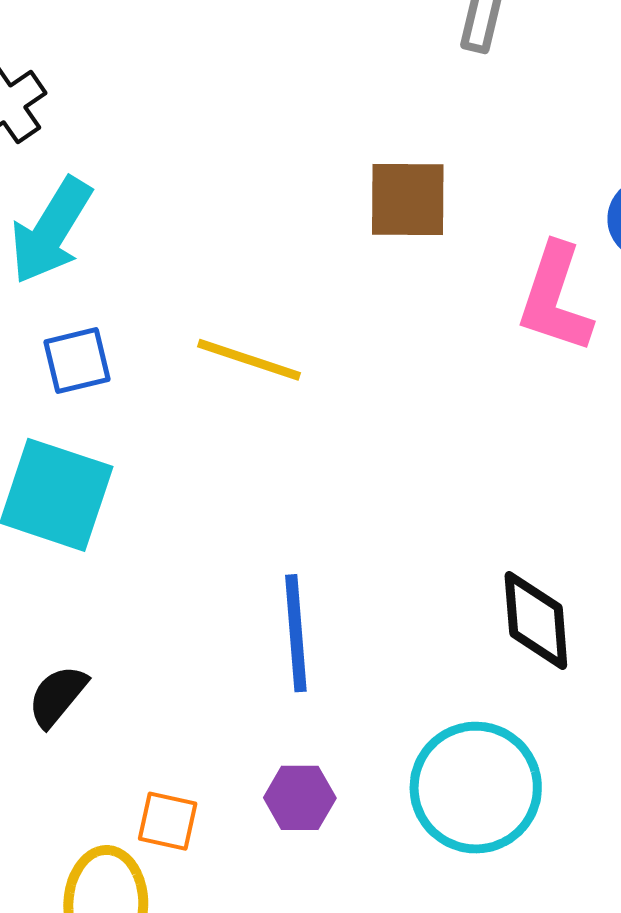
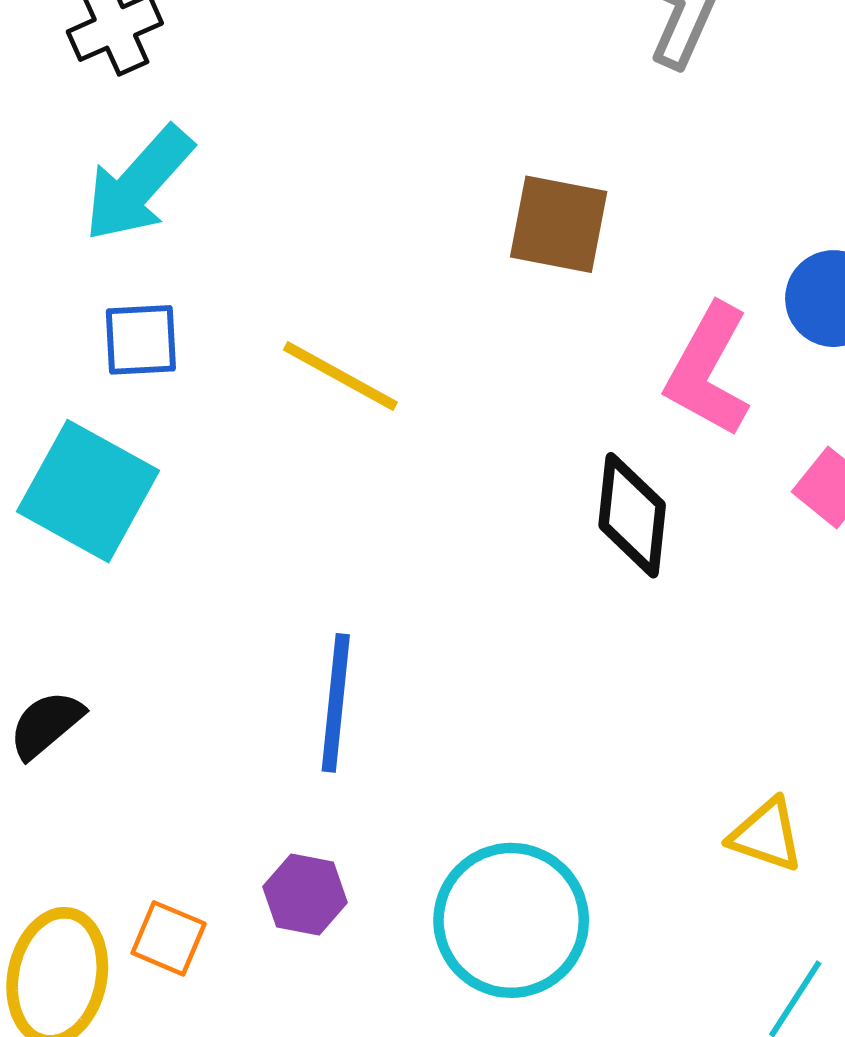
black diamond: (536, 621) -> (632, 515), moved
orange square: (168, 821) -> (169, 938), moved

